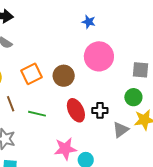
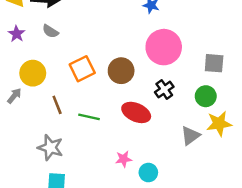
red ellipse: (76, 110) -> (136, 112), turned -40
black cross: (100, 110) -> (164, 89), moved, turned -35
pink star: (65, 149) -> (124, 159), size x0.6

